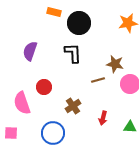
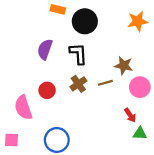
purple semicircle: (30, 51) -> (45, 49), moved
brown cross: (73, 106) -> (78, 84), moved
red arrow: (103, 118) -> (130, 115), moved, turned -48

